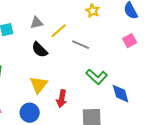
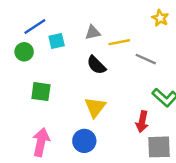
yellow line: (59, 31) -> (119, 42), turned 30
red arrow: (62, 99) -> (142, 122), moved

